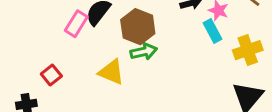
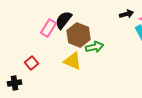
brown hexagon: (138, 27) -> (79, 35), moved

